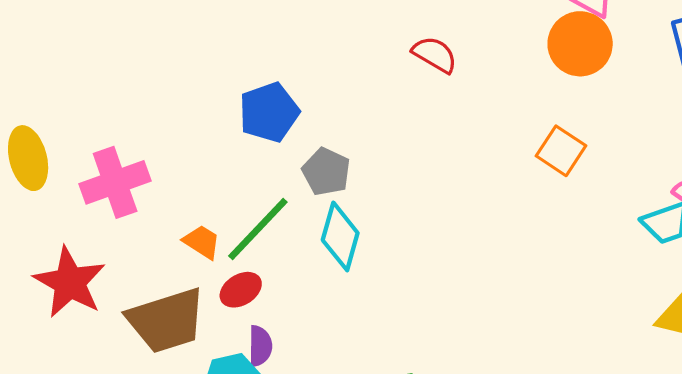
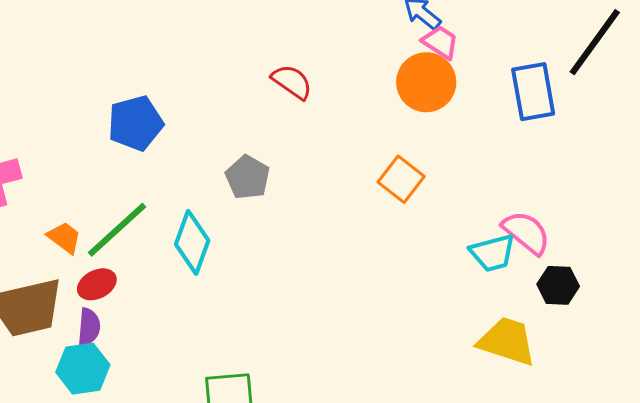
gray pentagon: (326, 172) -> (248, 177), moved
purple semicircle: (260, 346) -> (89, 327), moved

